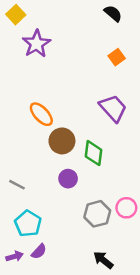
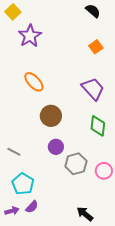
orange ellipse: (41, 114) -> (34, 82), moved
green diamond: (94, 153) -> (98, 126), moved
gray hexagon: (97, 214) -> (76, 164), moved

